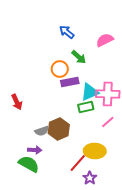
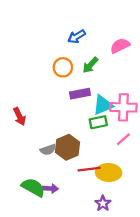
blue arrow: (67, 32) -> (77, 36), turned -70
green arrow: (79, 57) -> (90, 65), turned 91
orange circle: (60, 69) -> (63, 67), moved
purple arrow: (35, 150) -> (50, 189), moved
red line: (78, 163) -> (89, 169), moved, turned 42

